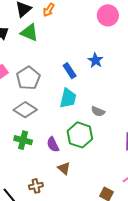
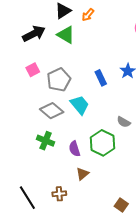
cyan trapezoid: (68, 98) -> (80, 105), moved, turned -60
brown triangle: (64, 168) -> (82, 174), turned 32
brown cross: (36, 186) -> (59, 194), moved

